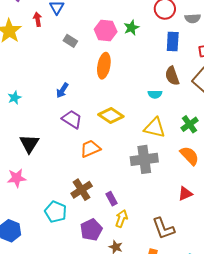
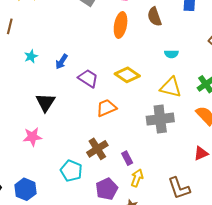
brown semicircle: (172, 76) -> (154, 17), moved
blue arrow: (62, 90) -> (62, 62), moved

